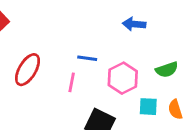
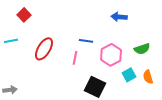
cyan square: (148, 107) -> (129, 75), turned -32

